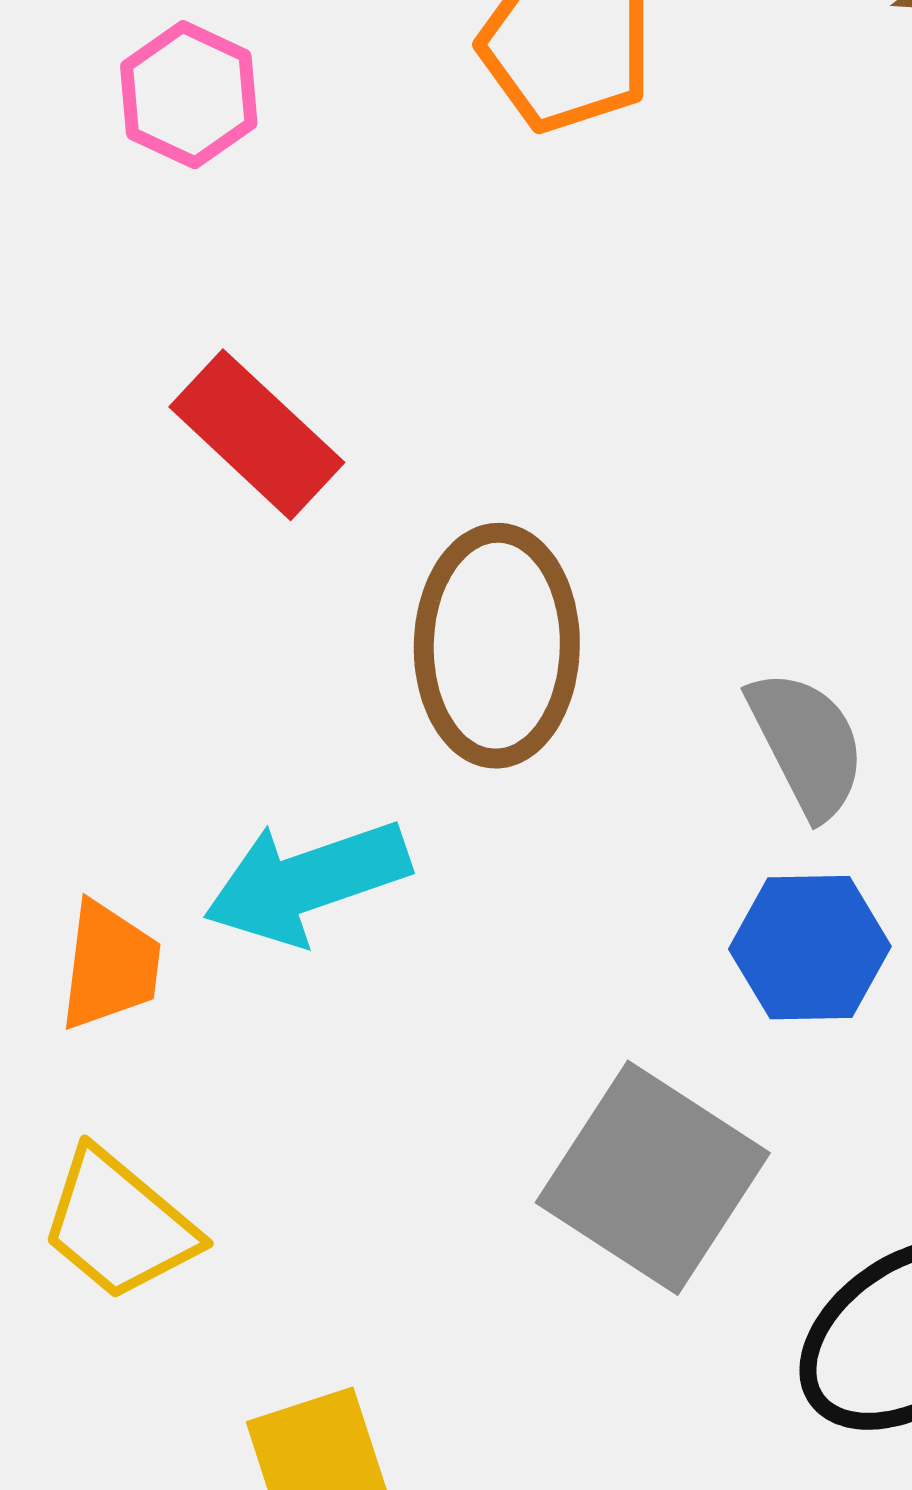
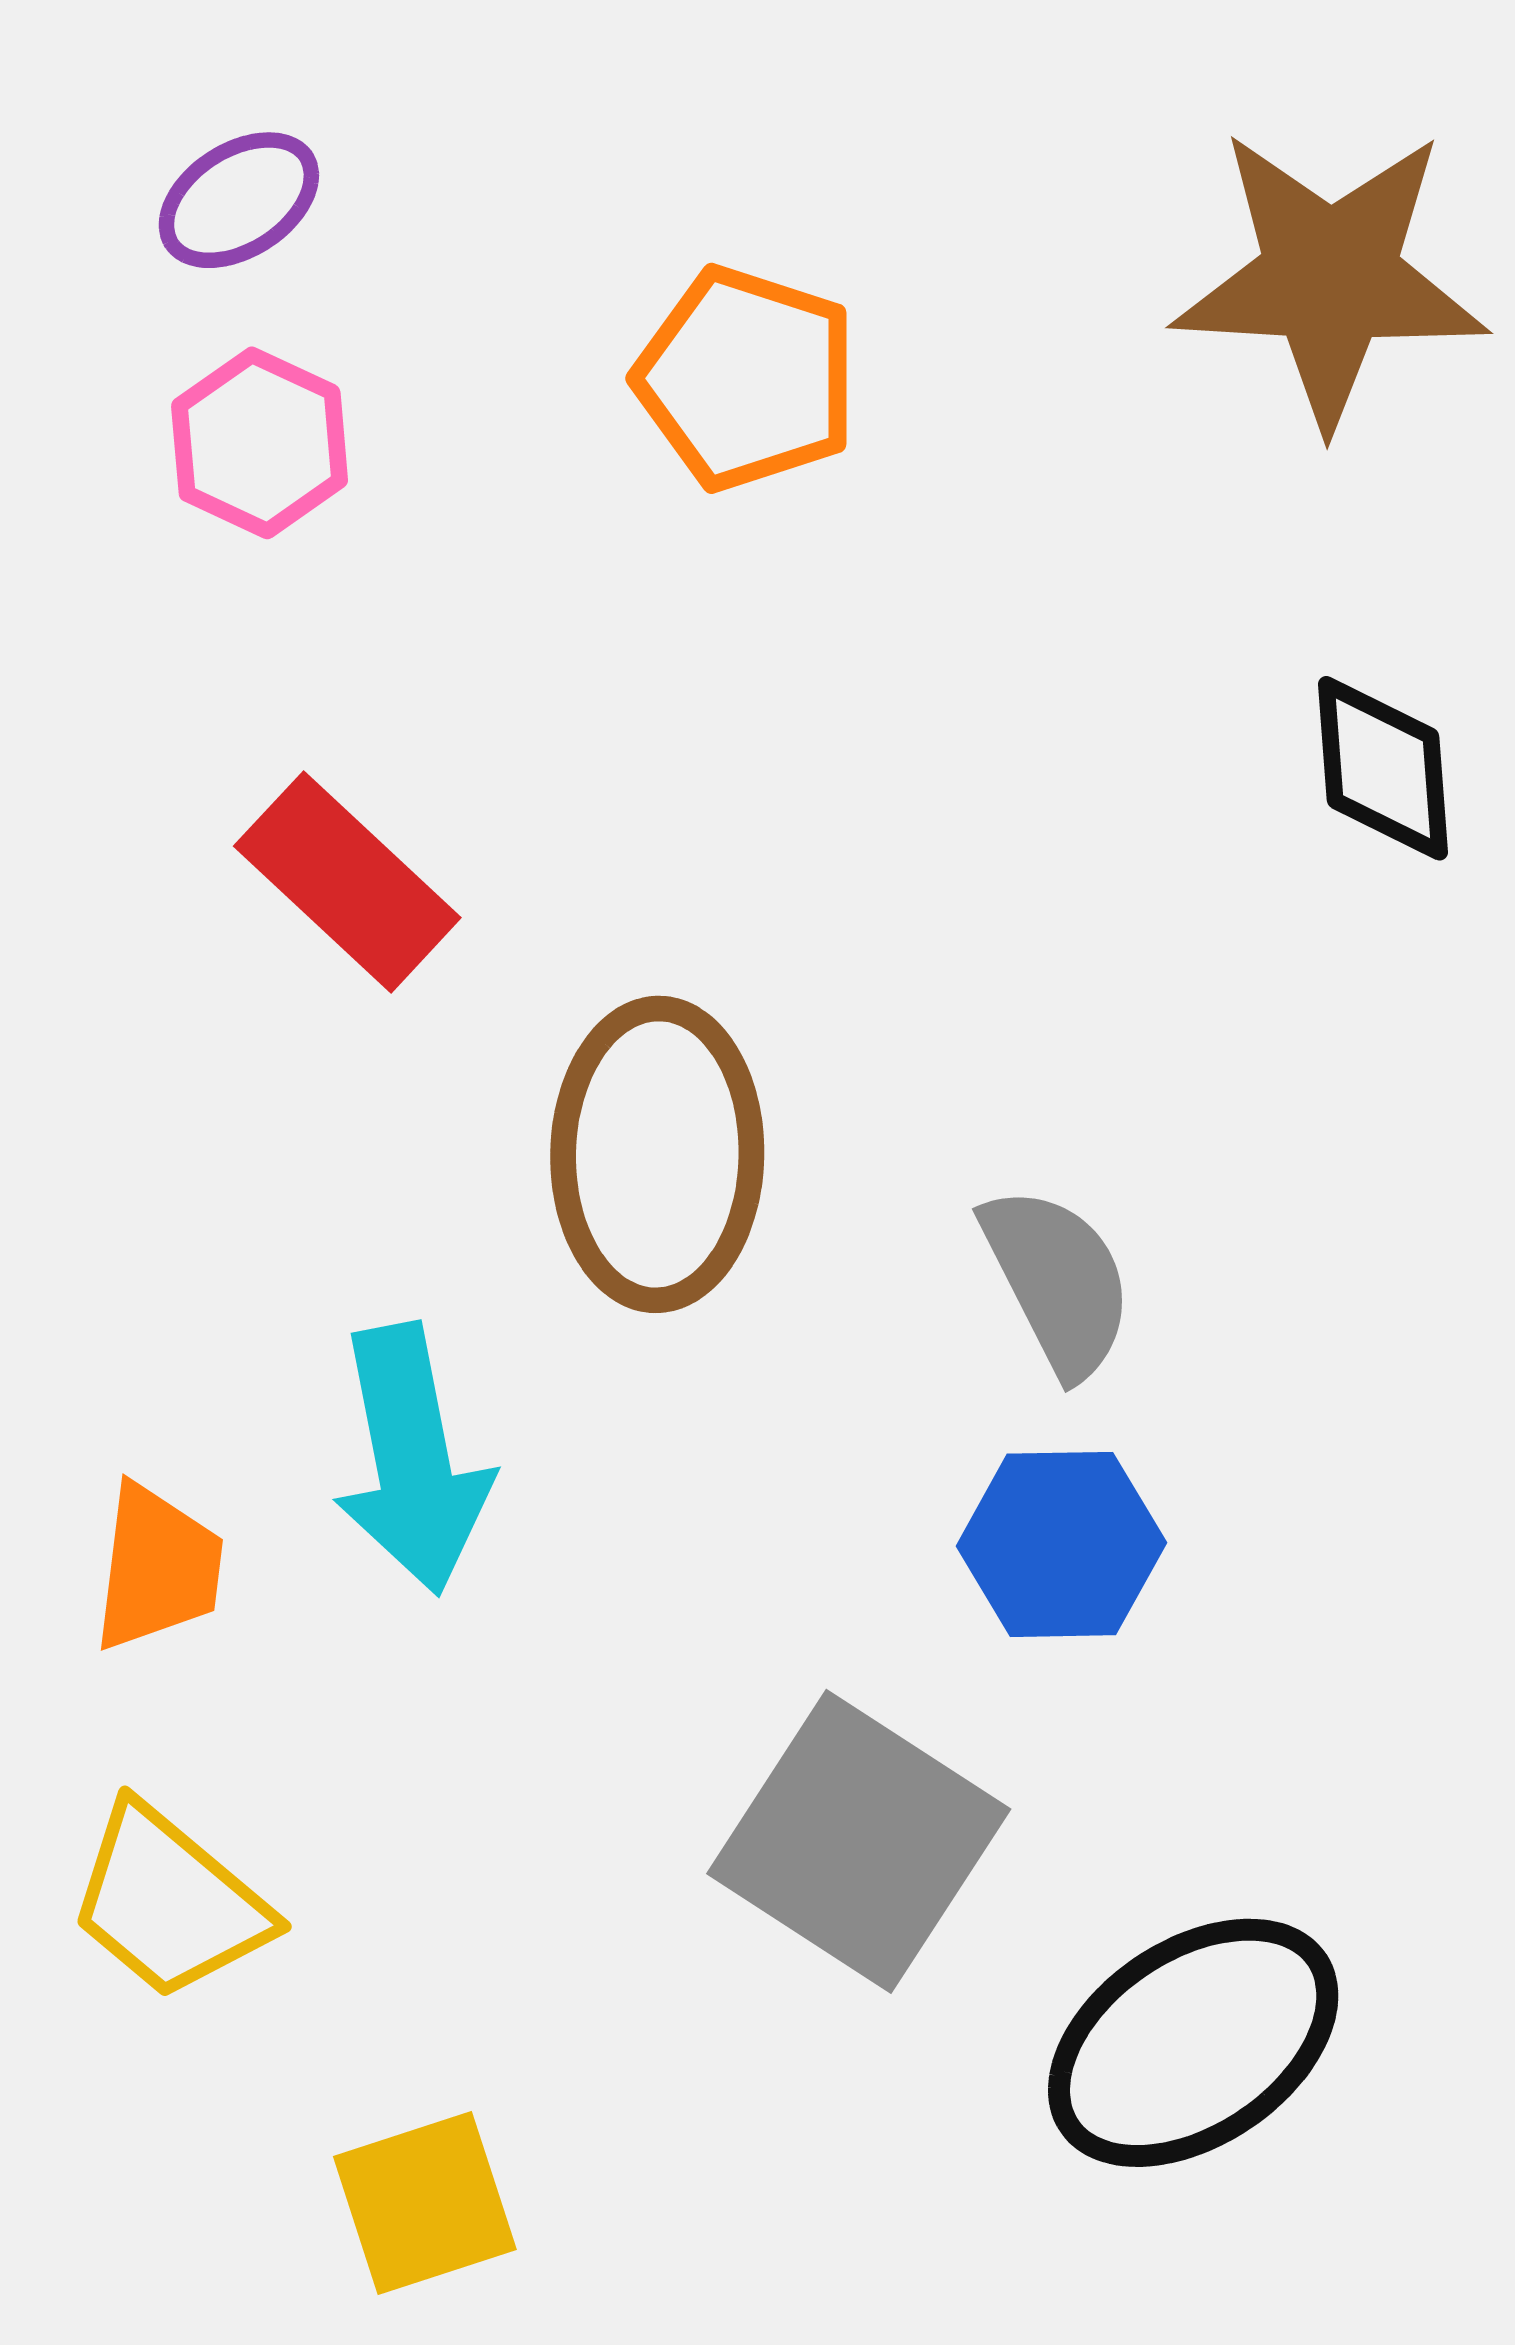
cyan arrow: (307, 882) -> (412, 1459), turned -82

